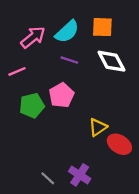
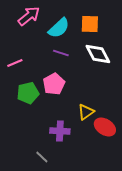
pink arrow: (33, 37) -> (29, 16), moved
purple cross: (80, 175) -> (60, 131), moved, turned -30

